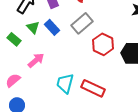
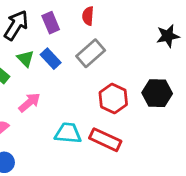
red hexagon: (103, 44) -> (113, 98), moved
cyan trapezoid: (65, 83) -> (68, 133), turned 80

